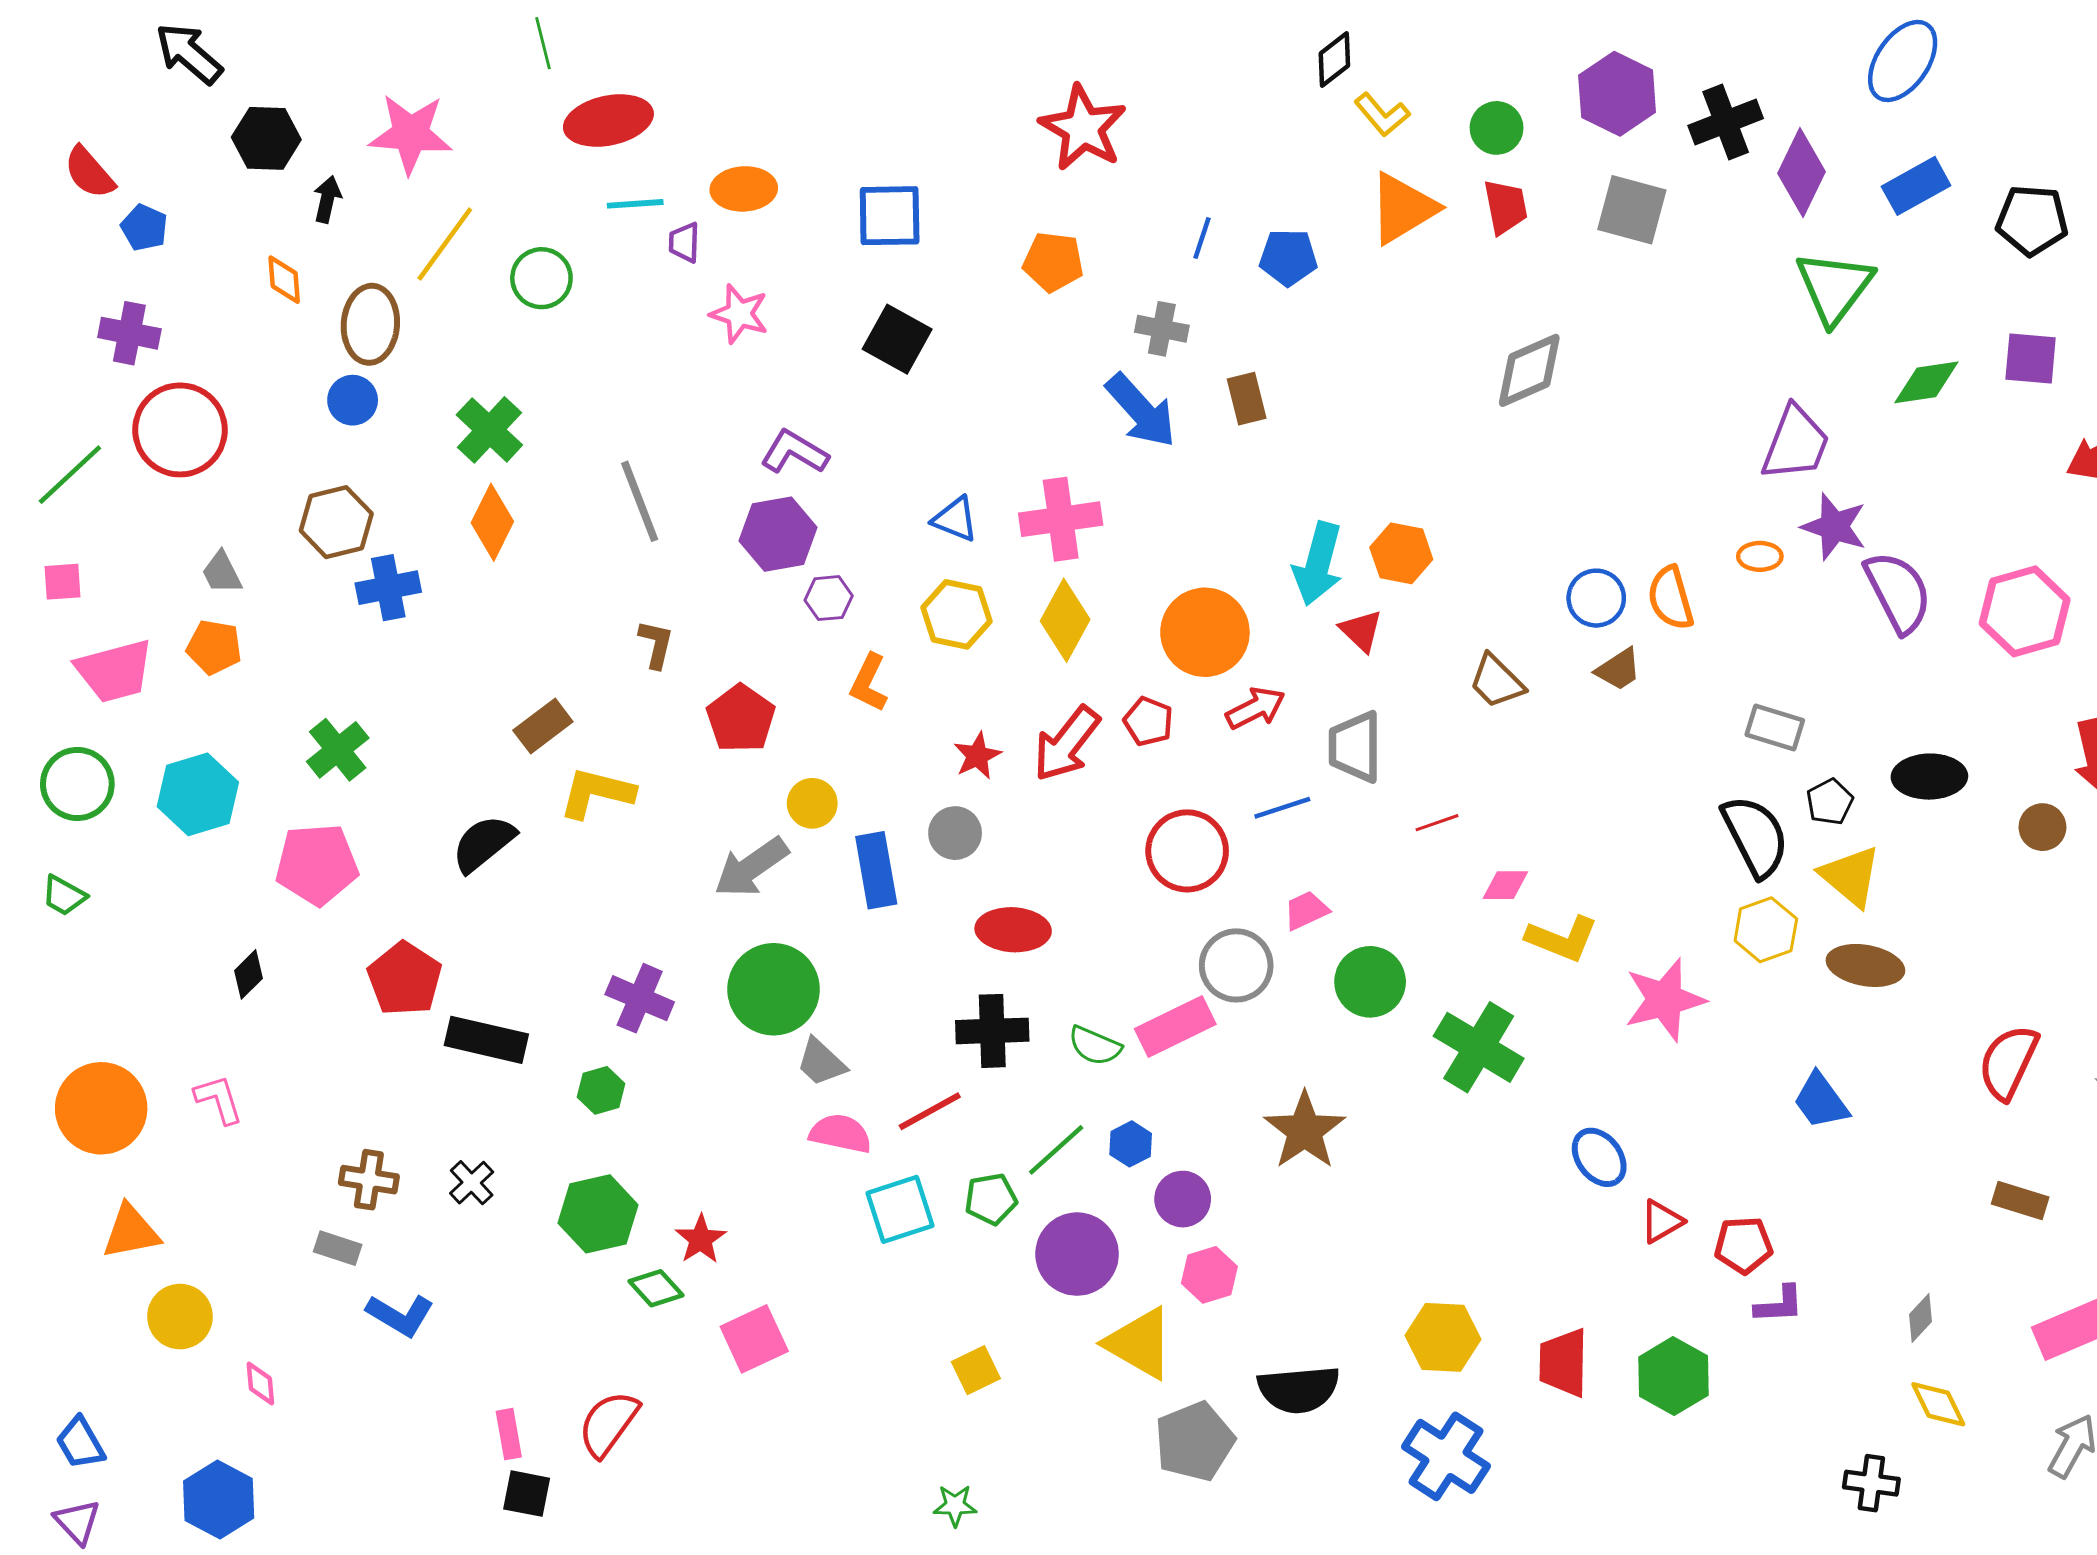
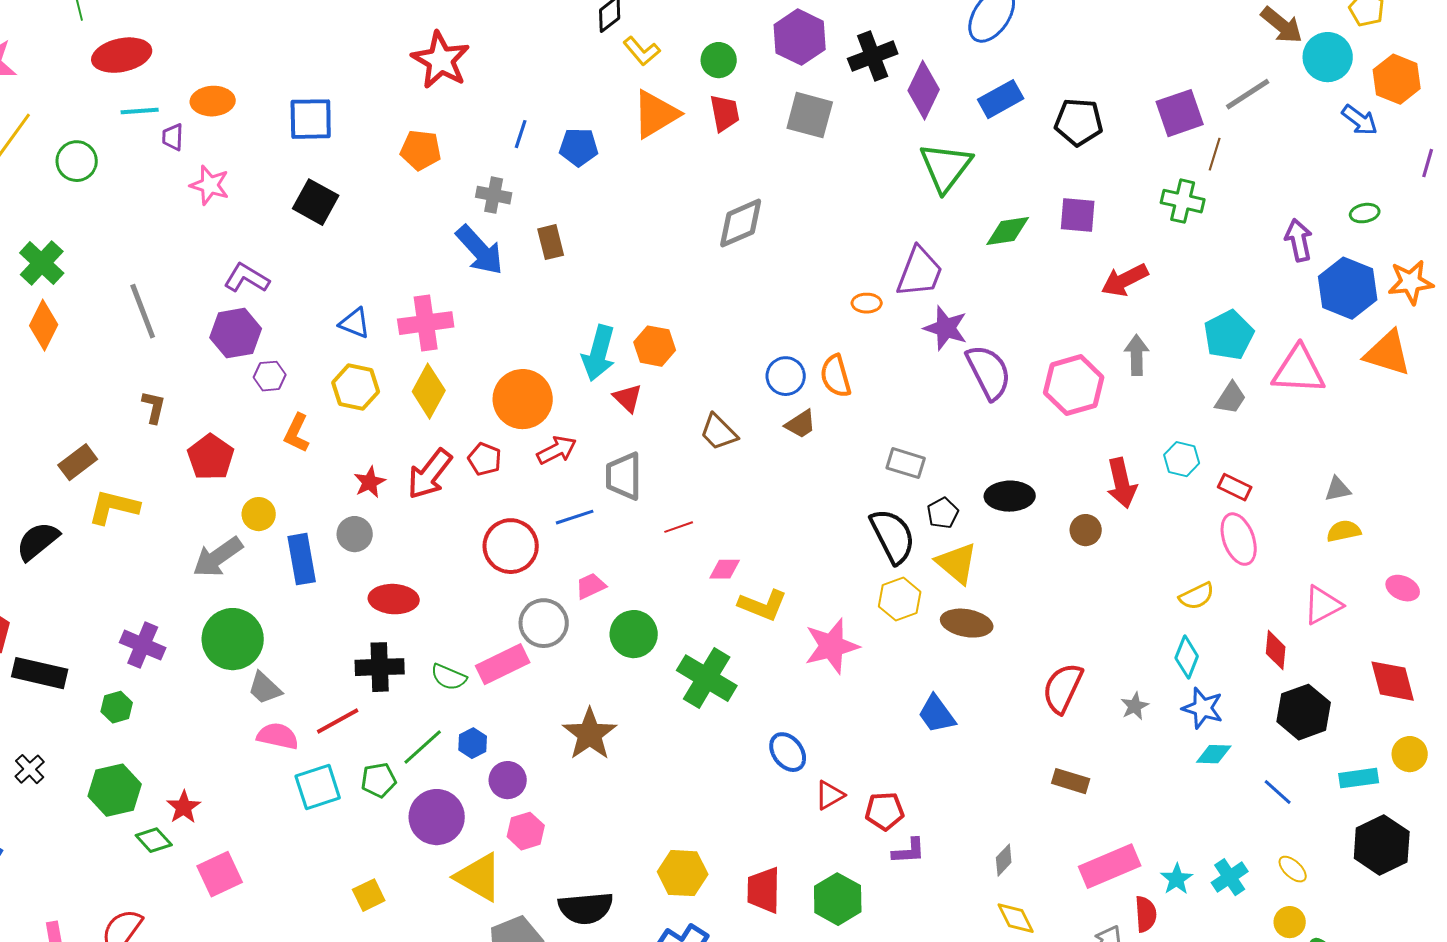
orange ellipse: (1760, 556) -> (867, 303), moved

